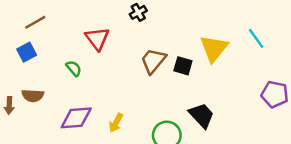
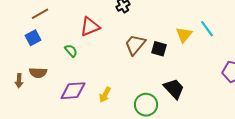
red triangle: (97, 38) -> (90, 27), turned 45
cyan line: (256, 38) -> (207, 29), moved
yellow triangle: (214, 48) -> (184, 35), size x0.7

